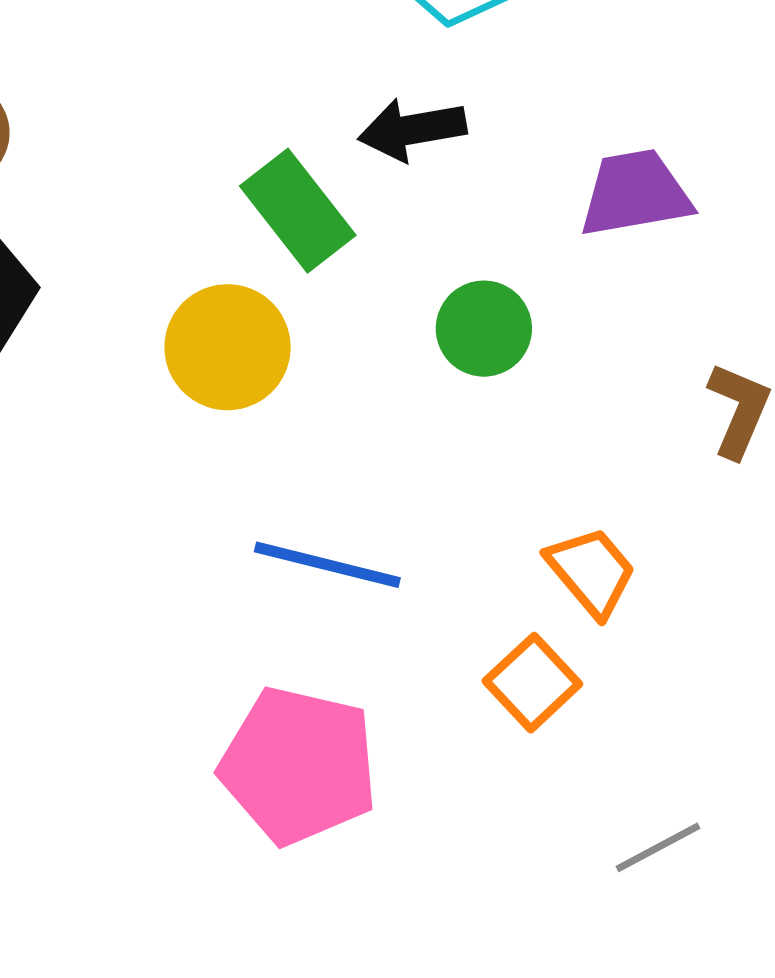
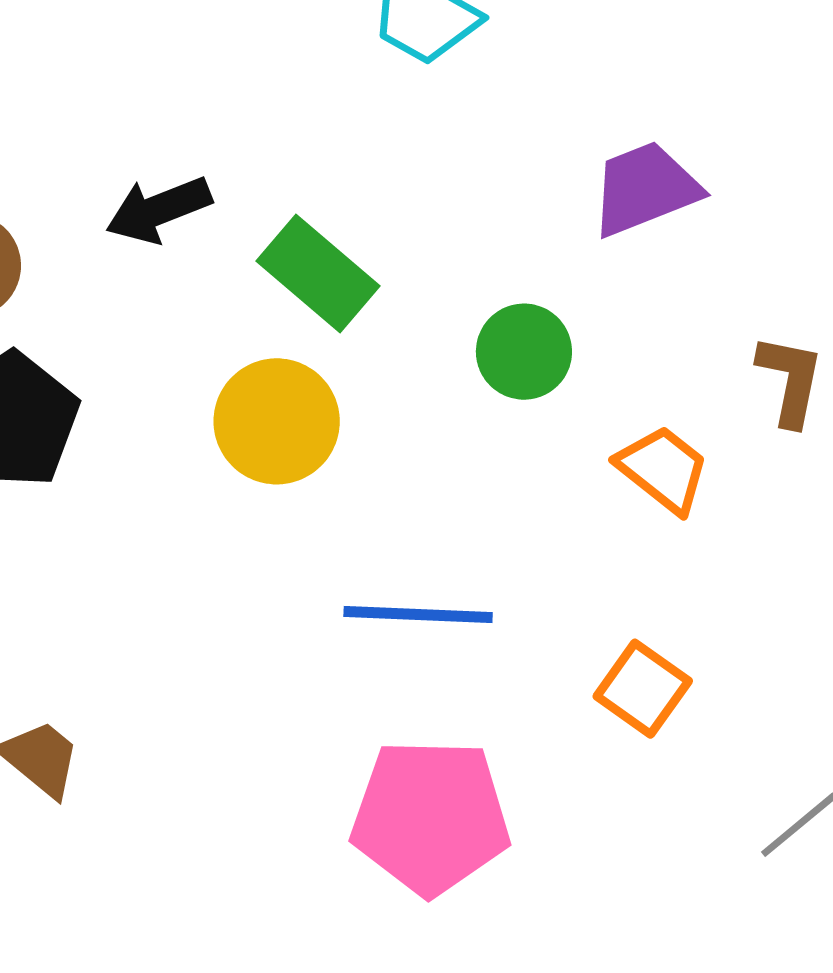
black arrow: (412, 130) -> (159, 210), moved
orange trapezoid: (591, 572) -> (663, 469), moved

